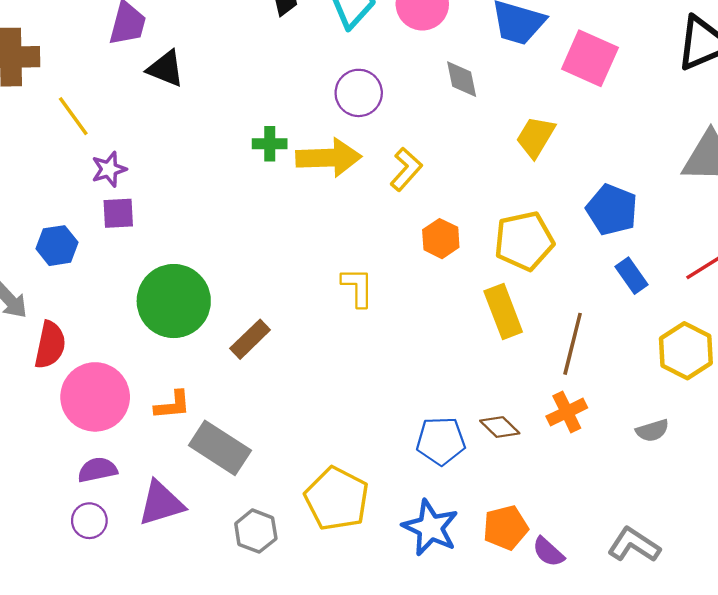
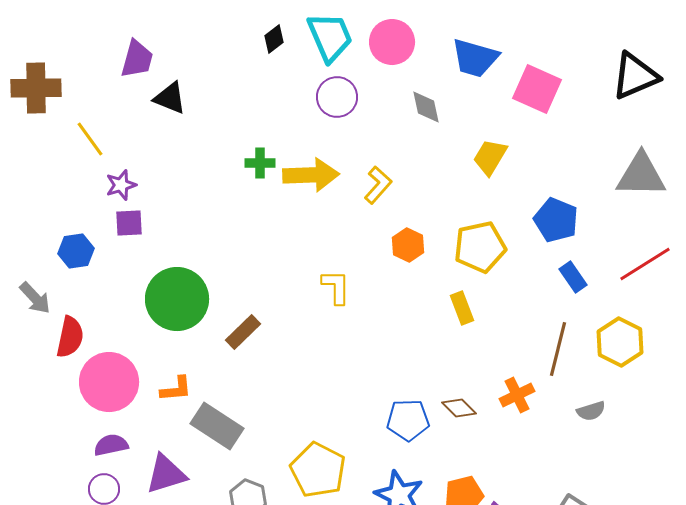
purple circle: (359, 93) -> (337, 97), moved
yellow rectangle: (503, 311) -> (462, 308), size x0.7
brown line: (573, 344) -> (558, 349), moved

